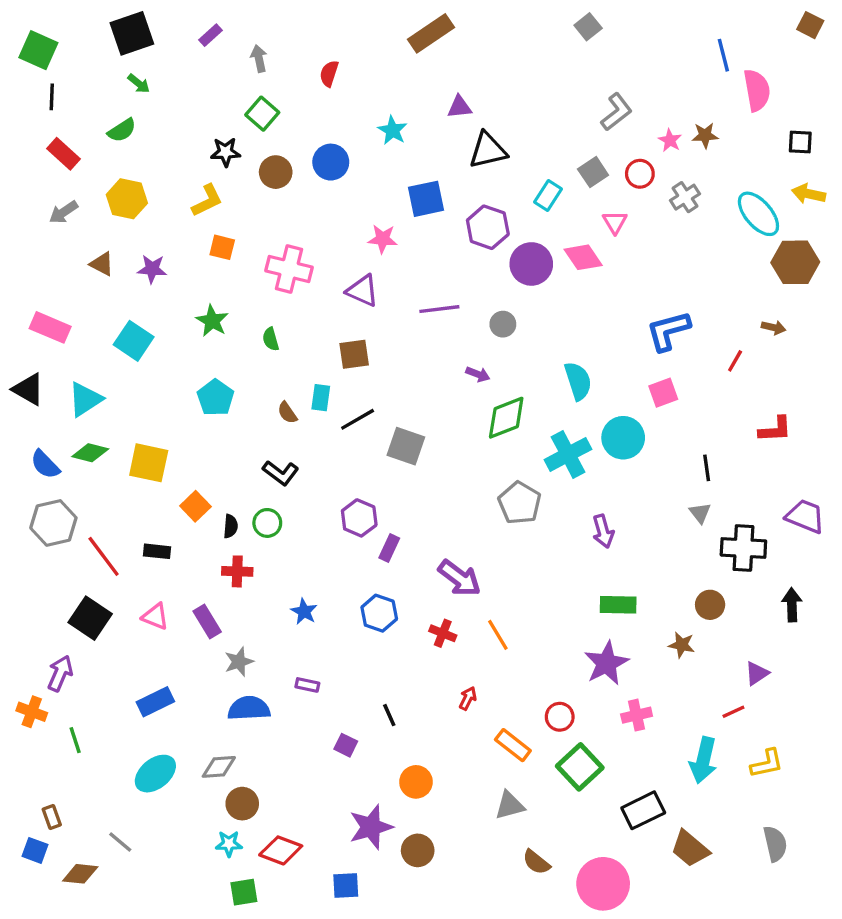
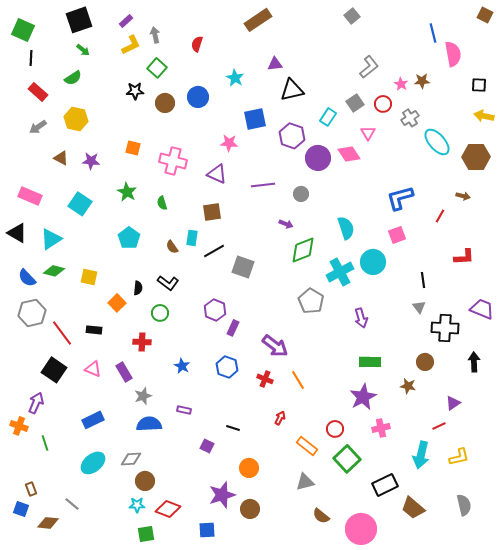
yellow L-shape: (207, 200) -> (131, 45), moved
cyan ellipse: (758, 214) -> (437, 142), moved
yellow square: (149, 463) -> (89, 277), size x0.7
black semicircle: (231, 526) -> (138, 288), moved
black line: (389, 715) -> (233, 428), turned -48

